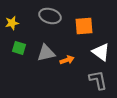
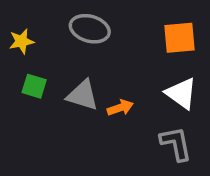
orange square: (84, 26) -> (180, 38), moved
gray triangle: (46, 53) -> (83, 95), turned 30

